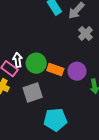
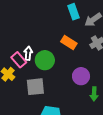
orange rectangle: (55, 69) -> (69, 42), moved

